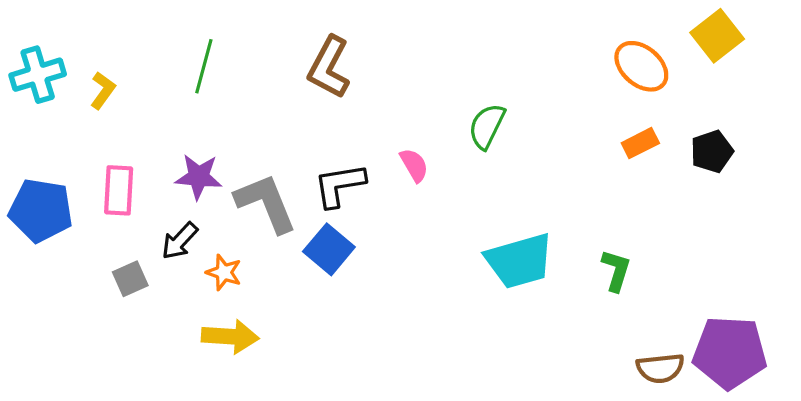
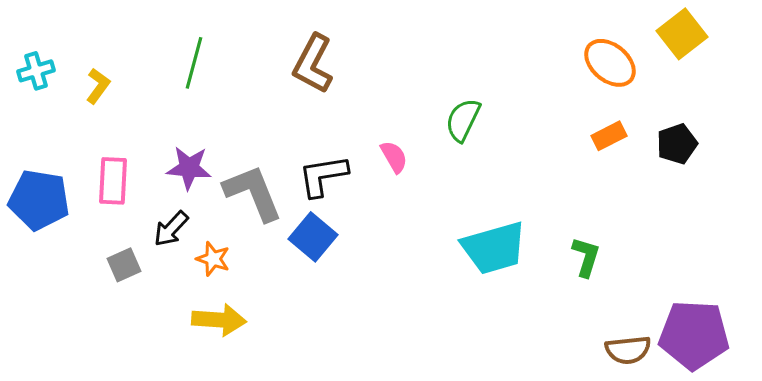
cyan cross: (38, 75) -> (36, 71), size x0.7

